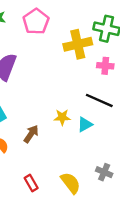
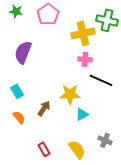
pink cross: (105, 66) -> (85, 59), moved
yellow star: (62, 117) -> (70, 94), size x1.5
cyan triangle: (85, 124) -> (82, 114), moved

